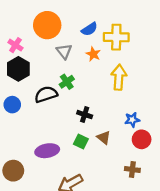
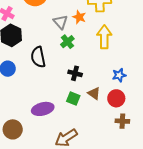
gray triangle: (64, 51) -> (60, 22), moved
green cross: (67, 82) -> (67, 42), moved
black semicircle: (46, 94) -> (38, 57), turned -80
red circle: (142, 139) -> (116, 98), moved

